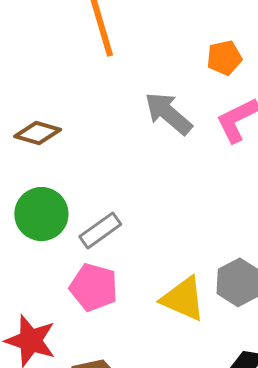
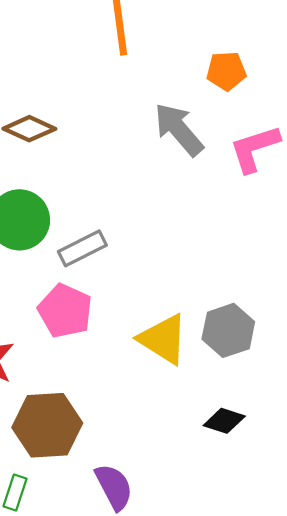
orange pentagon: (224, 58) -> (226, 71), moved

